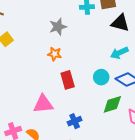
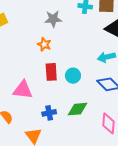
cyan circle: (101, 77) -> (73, 76), moved
green diamond: (112, 104) -> (77, 109), moved

